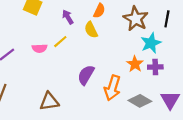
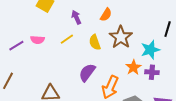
brown star: (136, 19) -> (121, 37), moved
yellow semicircle: (91, 30) -> (95, 42), moved
pink semicircle: (40, 48) -> (37, 40), moved

